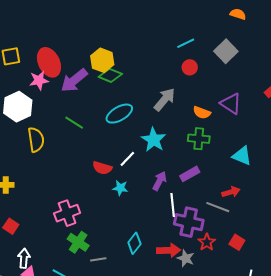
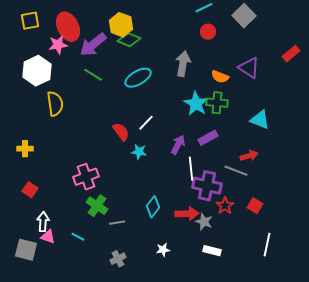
gray arrow: (165, 100) -> (183, 64), turned -30
green line: (74, 123) -> (93, 75), moved
cyan star: (154, 140) -> (196, 104), moved
red semicircle: (102, 168) -> (121, 132), turned -144

